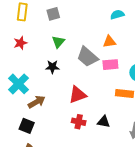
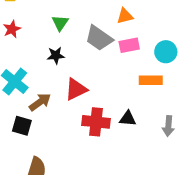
red triangle: (78, 95) -> (76, 89), moved
red cross: (79, 122) -> (96, 122), size x1.5
black square: (27, 126) -> (22, 126), moved

